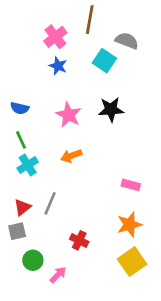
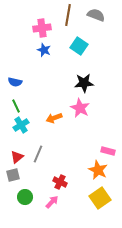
pink cross: (55, 37) -> (42, 28), turned 30
gray semicircle: (127, 41) -> (96, 15), moved
pink star: (69, 115) -> (80, 108), moved
pink rectangle: (131, 185) -> (108, 151), moved
orange star: (129, 225) -> (98, 170), turned -30
pink arrow: (58, 275) -> (52, 202), moved

